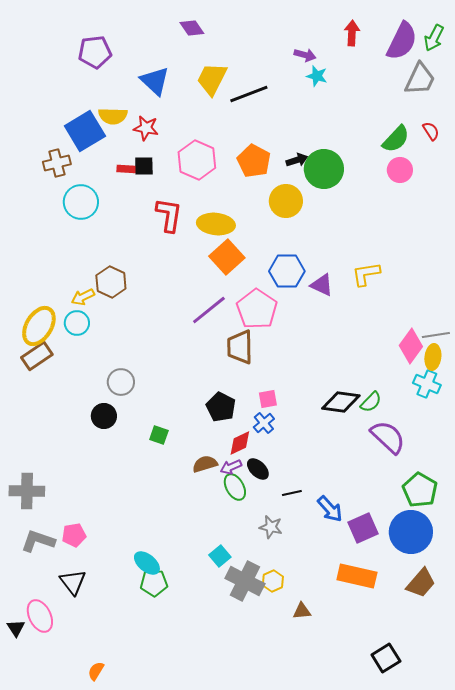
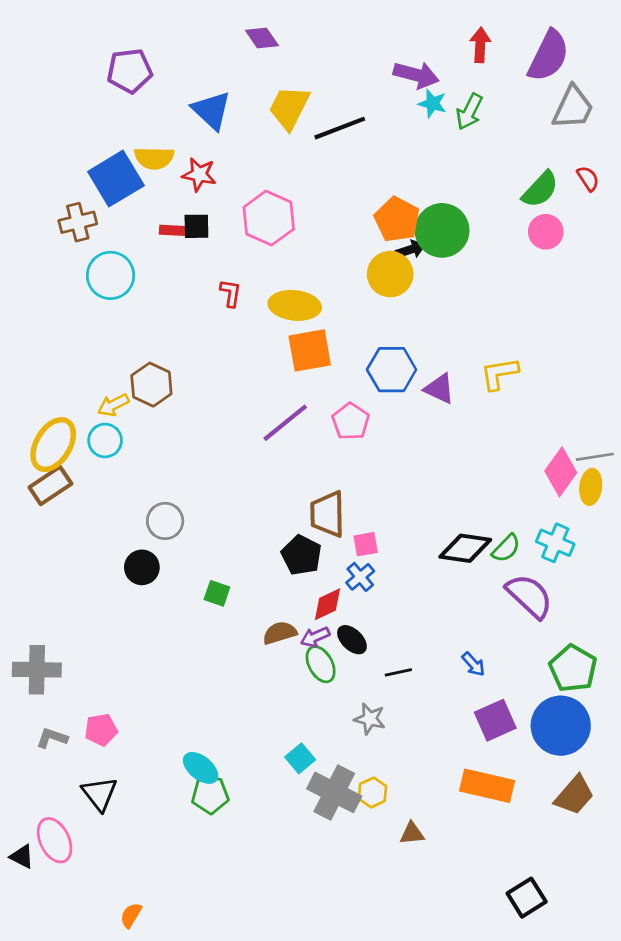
green arrow: (434, 38) -> (469, 112), moved
purple arrow: (305, 55) -> (416, 75), size x1.5
black arrow: (297, 160) -> (411, 249), moved
orange pentagon: (254, 161) -> (397, 219), moved
red L-shape: (169, 215) -> (231, 293), size x0.6
orange square: (227, 257) -> (310, 350), turned 32
pink pentagon: (257, 309) -> (351, 421), size x0.7
brown trapezoid: (240, 347) -> (327, 514), moved
cyan cross: (427, 384) -> (555, 543), moved
blue arrow: (330, 509) -> (473, 664), moved, size x0.7
gray L-shape: (38, 541) -> (52, 738), size x0.7
black triangle: (16, 628) -> (22, 857), turned -30

